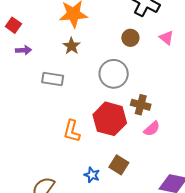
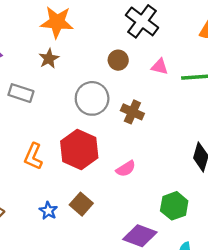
pink triangle: (166, 38) -> (160, 67), turned -35
brown cross: (141, 105) -> (132, 112), moved

